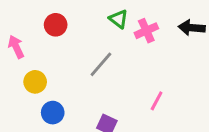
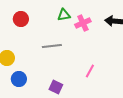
green triangle: (119, 19) -> (64, 15), turned -48
gray line: (101, 64) -> (52, 46), turned 42

